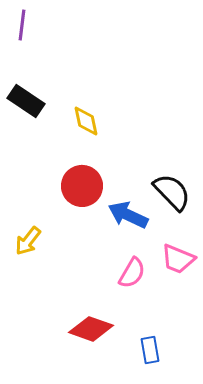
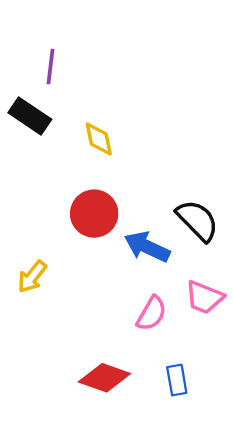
purple line: (22, 25) -> (50, 67), moved
blue rectangle: (150, 350) -> (177, 380), moved

